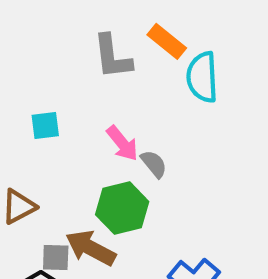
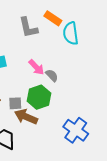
gray square: (56, 258) -> (15, 103), moved

